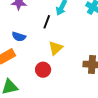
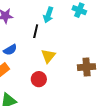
blue semicircle: (19, 37) -> (10, 50), turned -40

